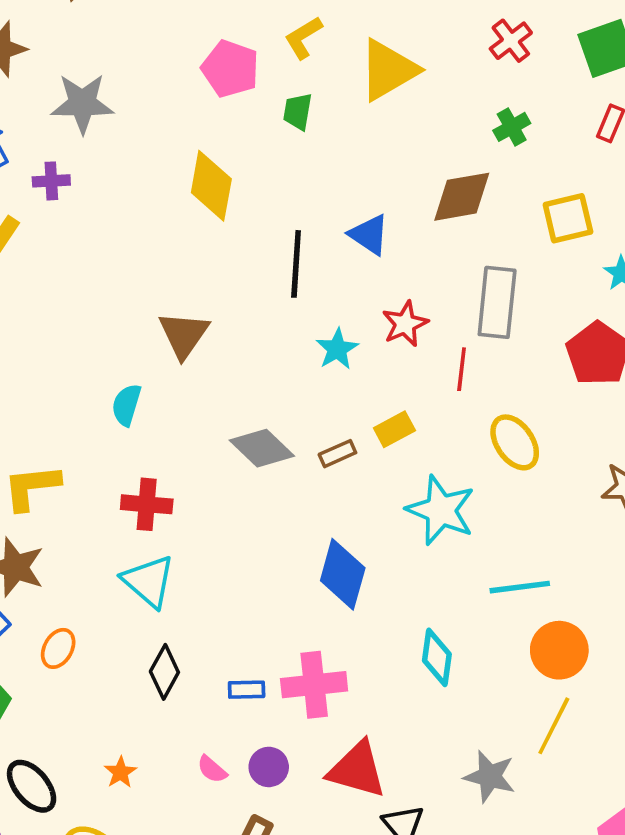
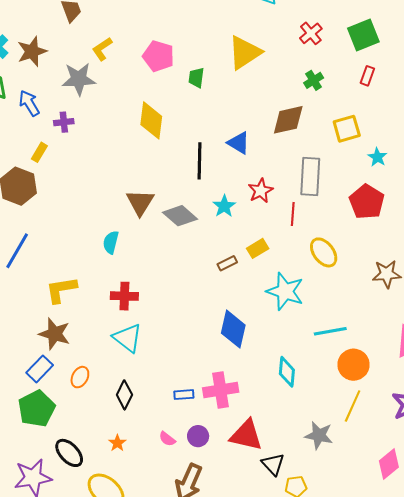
yellow L-shape: (303, 38) -> (102, 49), moved
gray diamond: (262, 448) -> (180, 216), moved
black diamond: (164, 672) -> (124, 395), moved

